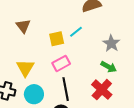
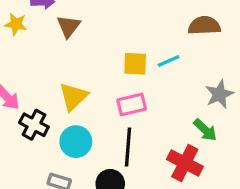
brown triangle: (23, 26) -> (68, 26), moved
red cross: (102, 90) -> (185, 163), turned -30

